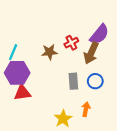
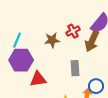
blue circle: (95, 81) -> (96, 86), moved
red triangle: (22, 93) -> (38, 79), moved

